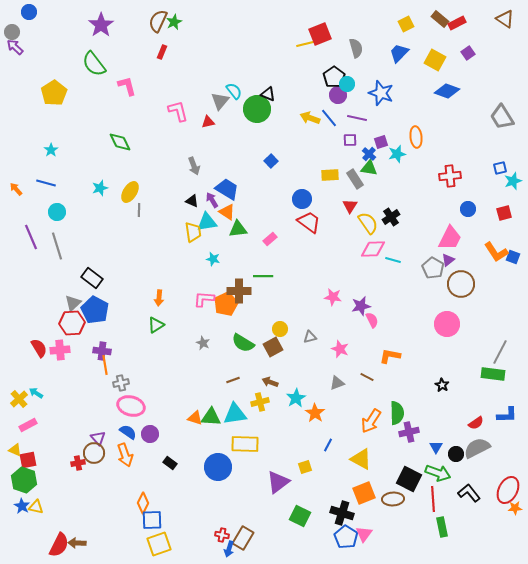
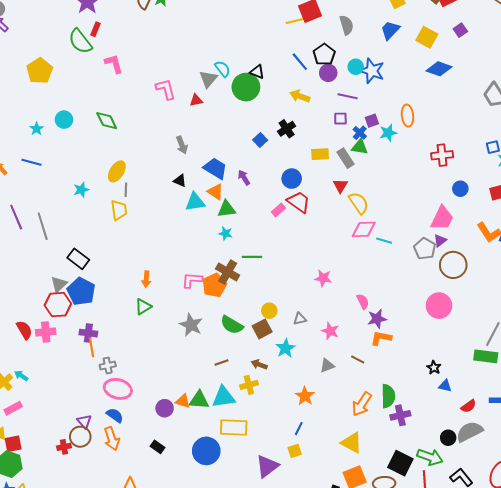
red rectangle: (162, 52) -> (95, 29), moved
cyan circle: (347, 84) -> (356, 67), moved
blue line: (329, 118) -> (300, 62), moved
cyan star: (100, 188) -> (81, 190), moved
purple arrow: (212, 200) -> (244, 178), moved
cyan circle: (57, 212) -> (64, 120), moved
black cross: (391, 217) -> (287, 129), moved
yellow trapezoid: (193, 232) -> (119, 210), moved
pink rectangle: (270, 239) -> (278, 210), moved
cyan star: (213, 259) -> (226, 233), moved
brown cross: (239, 291) -> (228, 272), turned 30
purple star: (361, 306) -> (377, 319), moved
gray star: (203, 343) -> (191, 325), size x1.6
cyan star: (296, 398) -> (286, 348), moved
purple circle: (150, 434) -> (165, 408), moved
blue line: (328, 445) -> (299, 429), moved
blue triangle: (436, 447) -> (445, 386), moved, turned -48

